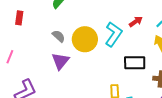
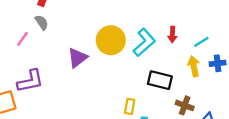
red arrow: (136, 22) -> (172, 35), turned 112
gray semicircle: (59, 36) -> (42, 22), moved

